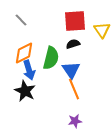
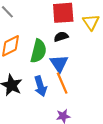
blue arrow: (29, 70) -> (40, 86), moved

